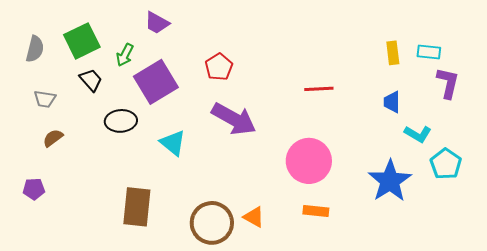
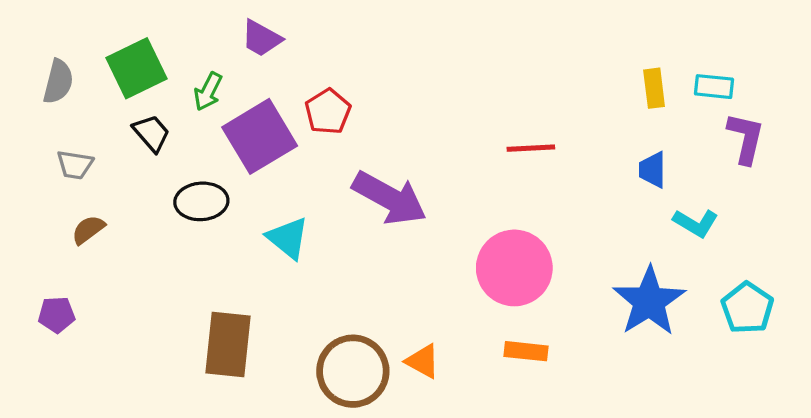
red pentagon: (219, 67) -> (328, 112), moved
cyan pentagon: (446, 164) -> (747, 308), moved

